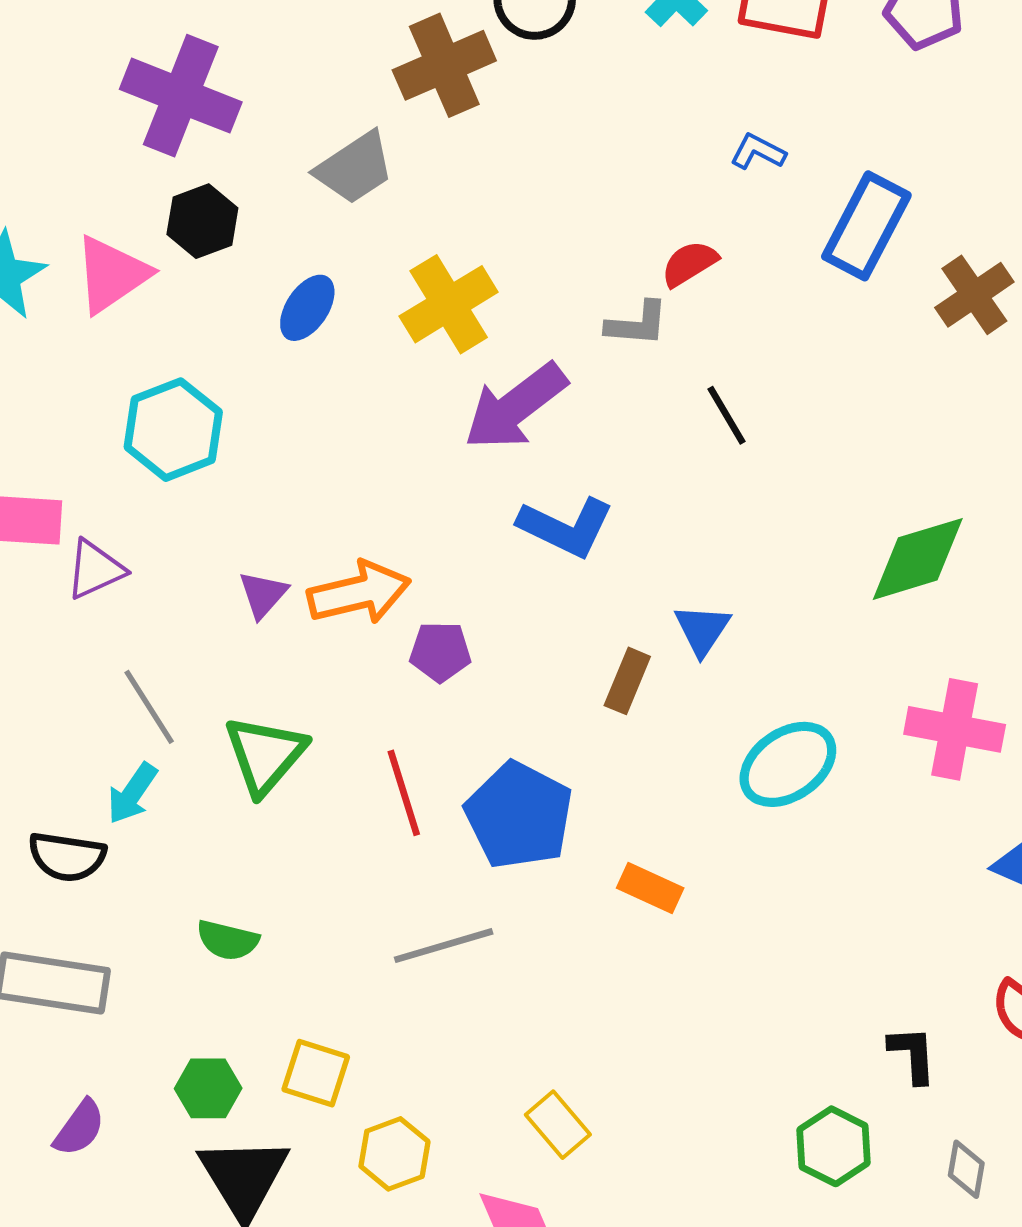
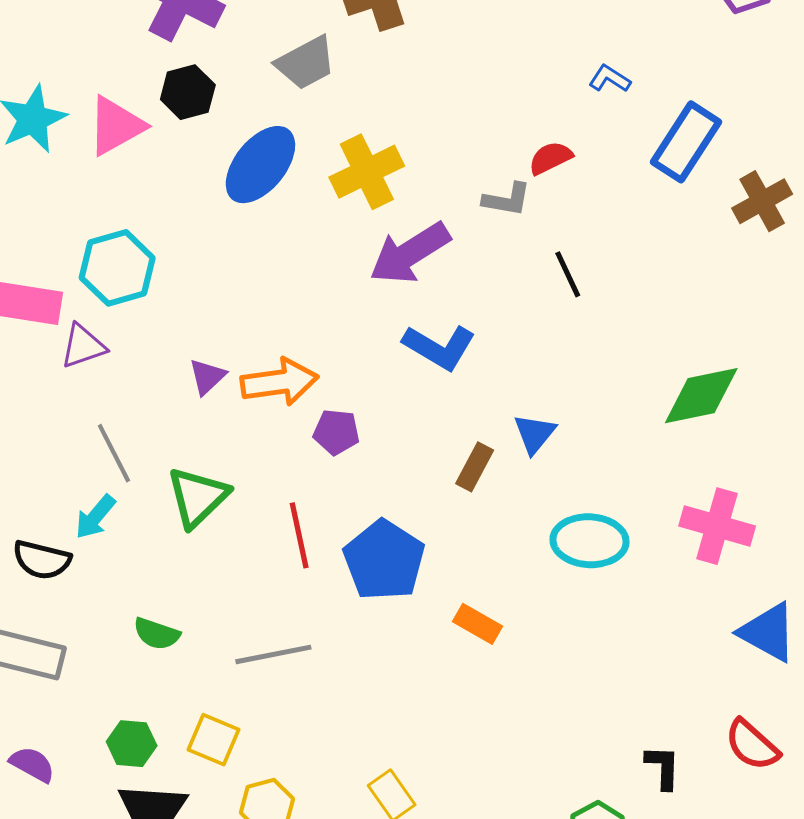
blue ellipse: (307, 308) -> (260, 165), size x1.6
cyan hexagon: (173, 430) -> (117, 268), moved
cyan ellipse: (788, 764) -> (589, 541), turned 32
gray line: (444, 946) -> (273, 654), moved
purple semicircle: (79, 1128) -> (32, 764), turned -102

